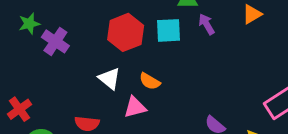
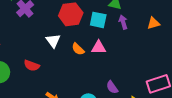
pink triangle: (135, 107) -> (99, 47), moved

